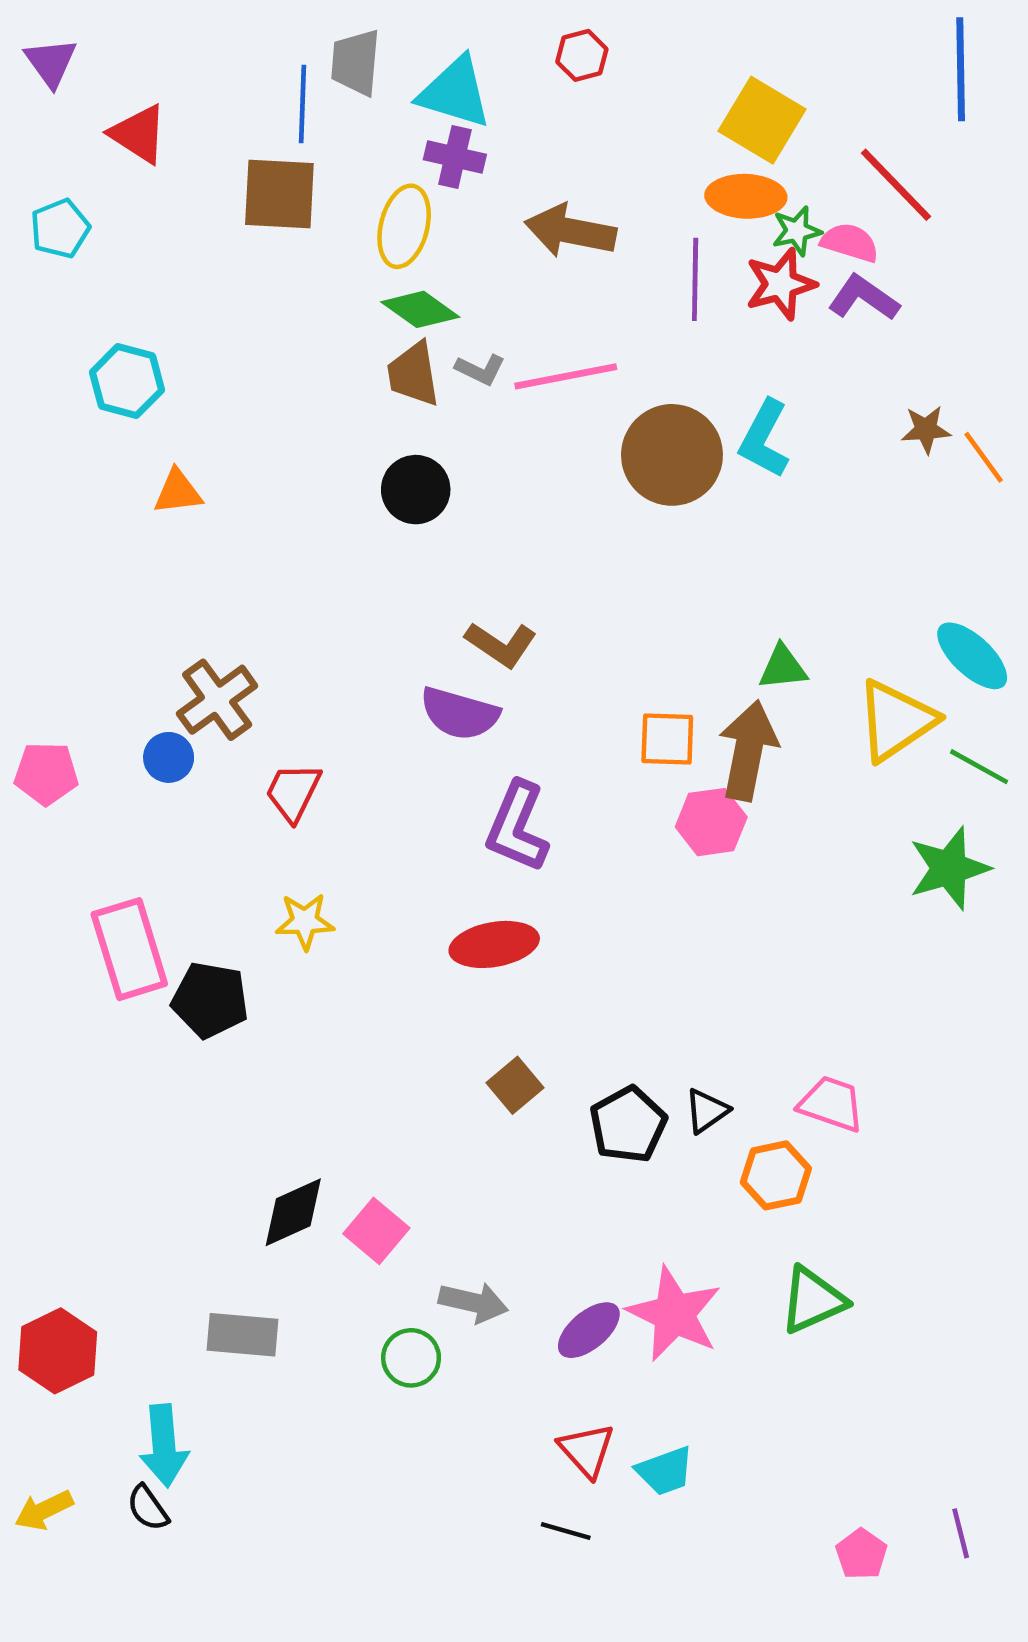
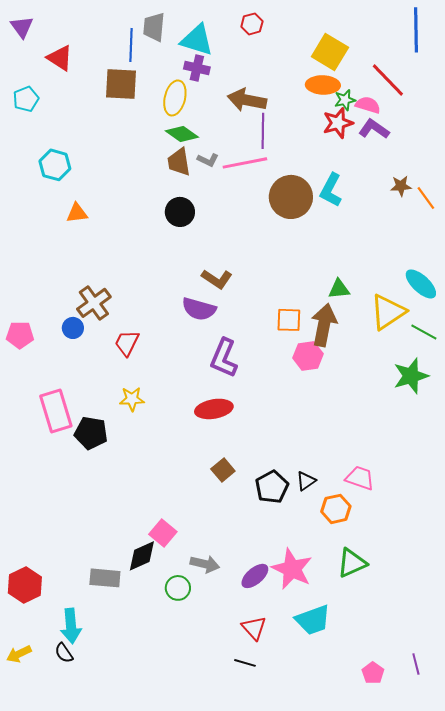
purple line: (695, 279) -> (263, 131), moved
black diamond: (293, 1212) -> (142, 556), moved
cyan trapezoid: (665, 1471) -> (313, 620), moved, size x1.4

